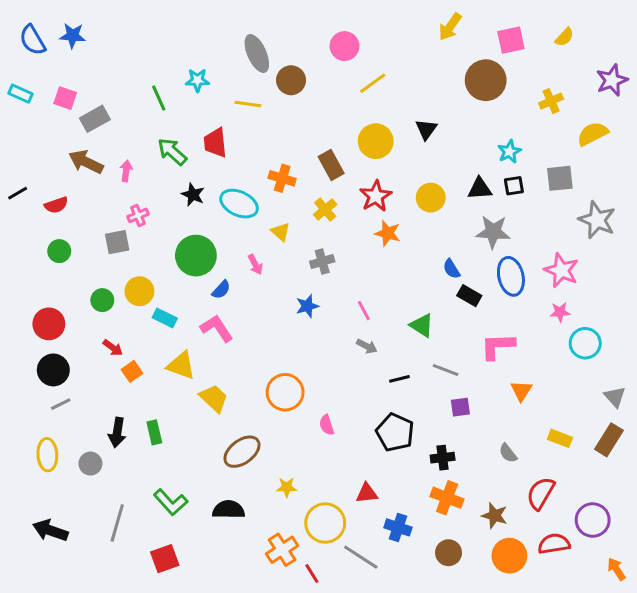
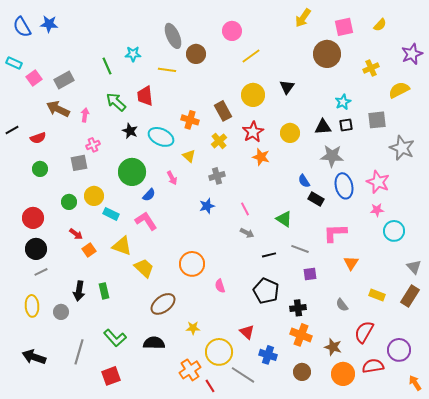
pink square: (65, 98) -> (34, 78), moved, turned 35
red triangle: (367, 493) -> (247, 332), turned 49

